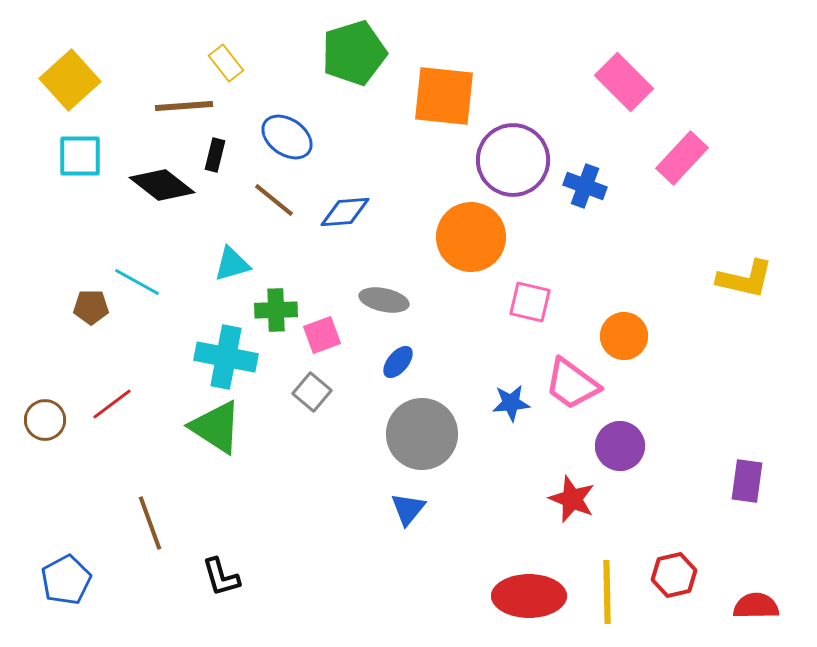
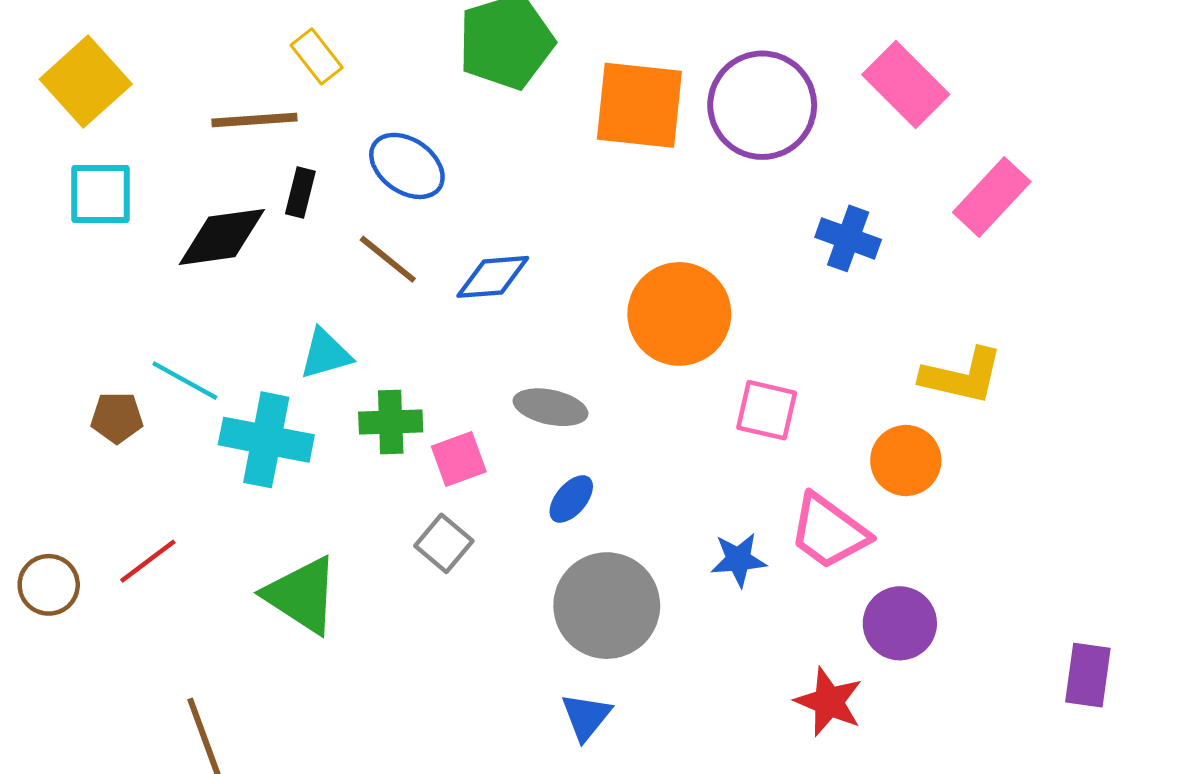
purple circle: (513, 160) -> (762, 105), moved
black diamond: (162, 185) -> (222, 237), turned -46
yellow L-shape: (745, 279) -> (962, 376), moved
cyan cross: (226, 357) -> (266, 440), moved

